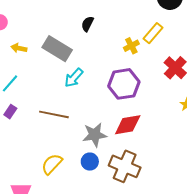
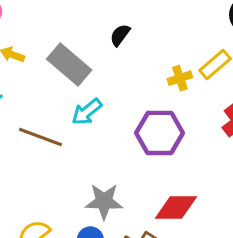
brown line: (54, 114) -> (40, 137), moved
red diamond: (128, 125) -> (176, 207), moved

